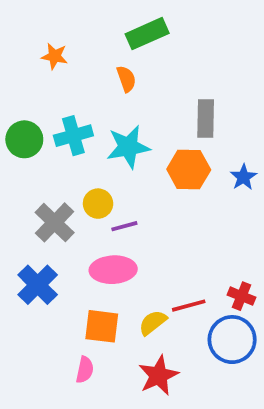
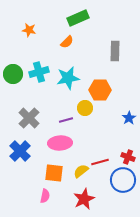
orange semicircle: (126, 79) -> (67, 42), turned 64
gray rectangle: (206, 119) -> (115, 51), moved
blue star: (243, 177) -> (129, 118), moved
yellow circle: (98, 204) -> (85, 108), moved

